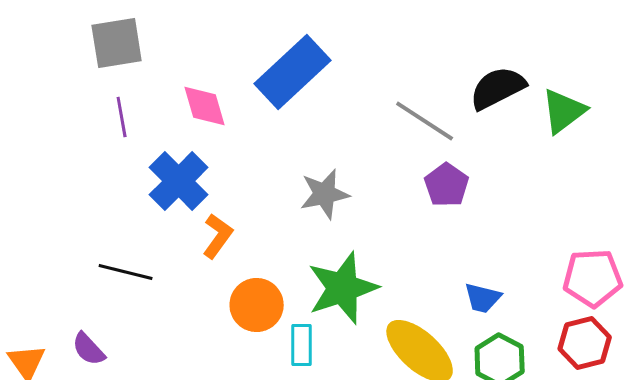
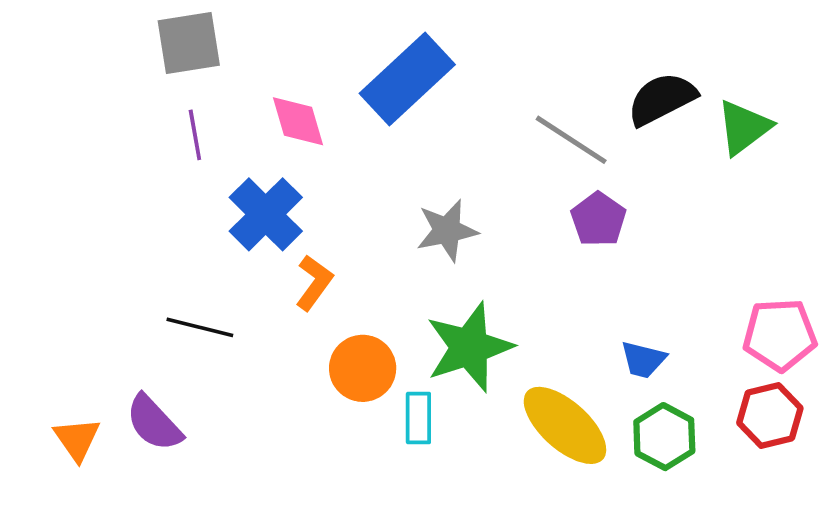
purple semicircle: (89, 349) -> (154, 423), size x1.4

